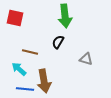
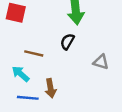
brown arrow: (44, 81) -> (51, 88), size x0.7

